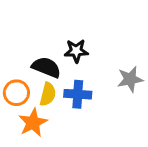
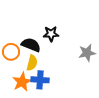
orange circle: (16, 93) -> (11, 52), moved
blue cross: (78, 94) -> (40, 80), moved

